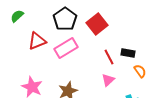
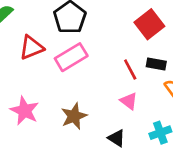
red square: (97, 24) -> (149, 24), moved
pink triangle: (108, 80) -> (129, 101), turned -40

